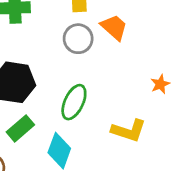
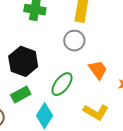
orange trapezoid: (114, 27) -> (98, 70), moved

